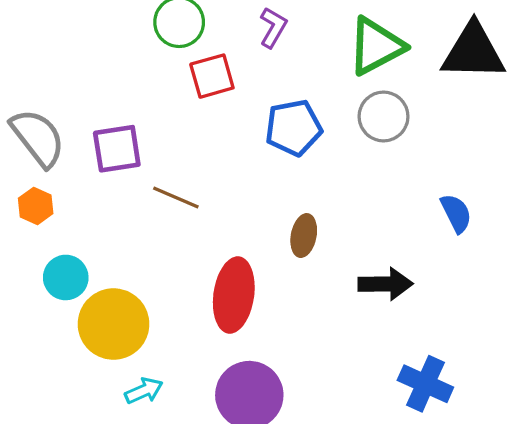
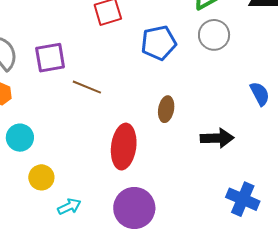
yellow circle: (114, 324) -> (41, 177), moved, size x0.6

